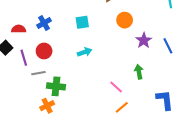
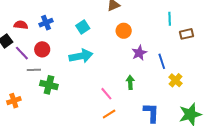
cyan square: (82, 22) -> (83, 27), turned -32
cyan arrow: (85, 52) -> (81, 56), size x1.6
purple line: (24, 58) -> (22, 53), turned -35
orange cross: (47, 106) -> (14, 101), moved

